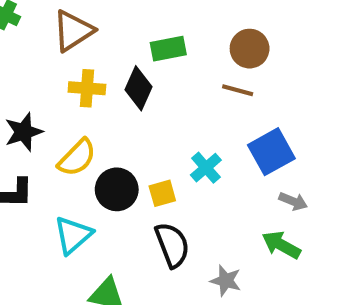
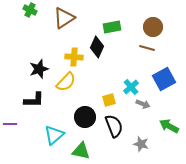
yellow cross: (87, 88) -> (74, 57), moved
black circle: (117, 189) -> (85, 117), moved
gray arrow: (293, 201) -> (143, 104), moved
cyan triangle: (73, 235) -> (54, 135), moved

